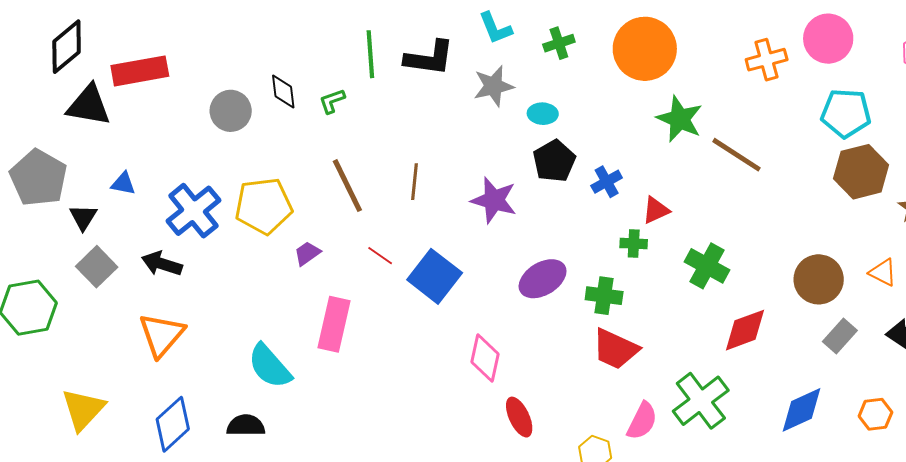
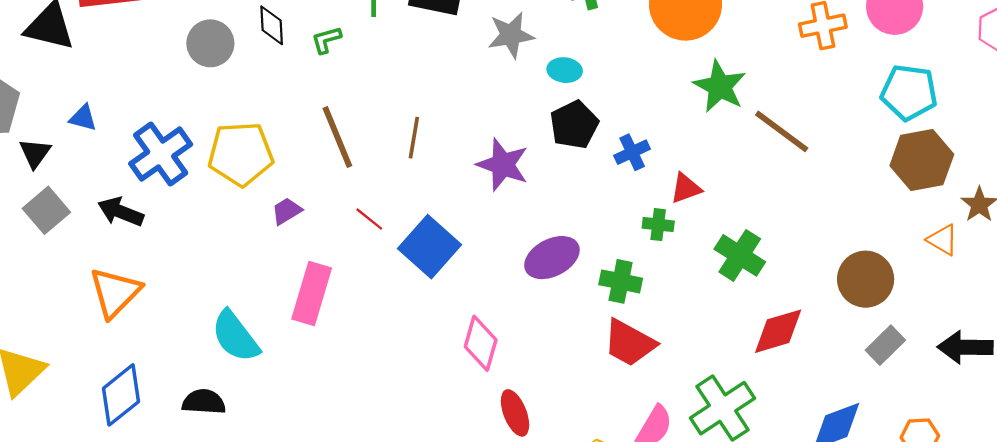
orange triangle: (883, 272) -> (943, 240), moved

